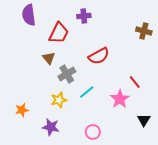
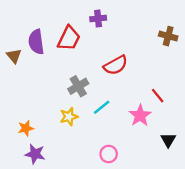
purple semicircle: (29, 15) -> (36, 42), moved
brown triangle: (49, 58) -> (14, 56), moved
purple star: (51, 127) -> (35, 154), moved

